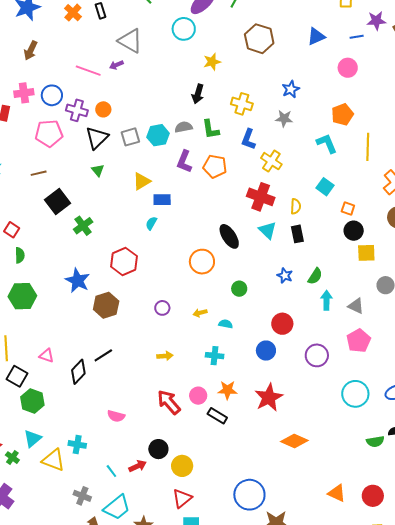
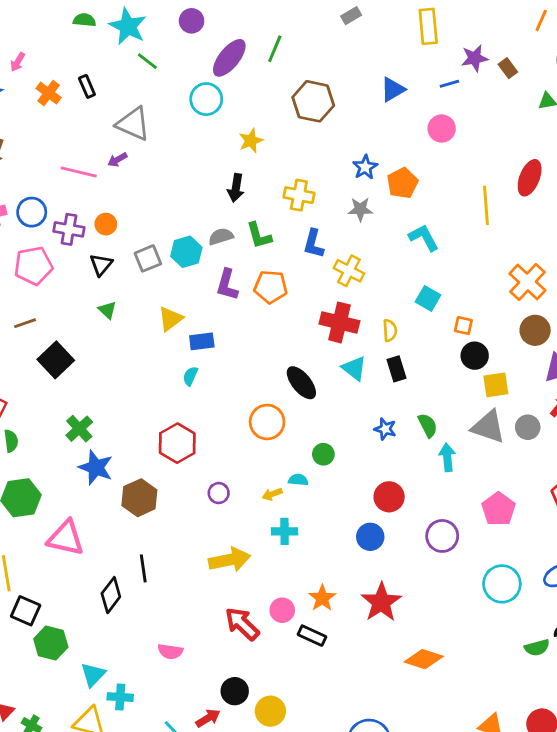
orange pentagon: (342, 114) -> (402, 183), moved
black triangle: (97, 138) -> (101, 265), size x0.7
yellow line: (368, 147) -> (486, 205), moved
green cross: (83, 226) -> (79, 429), moved
red hexagon: (124, 261) -> (177, 443), moved
green semicircle: (315, 276) -> (428, 425), turned -54
gray triangle: (356, 306) -> (488, 427), moved, size x1.5
cyan semicircle: (226, 324) -> (298, 480), moved
black line: (103, 355) -> (143, 568), turned -60
pink triangle: (47, 356) -> (66, 538), moved, size x1.8
yellow arrow: (165, 356) -> (230, 560), size x1.8
cyan cross: (215, 356) -> (285, 531), moved
orange star: (227, 390) -> (322, 598), turned -30
cyan triangle: (33, 438) -> (93, 675), moved

